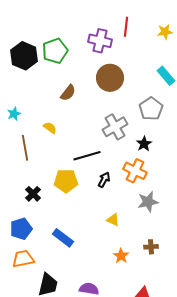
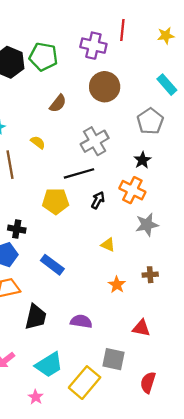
green pentagon: (55, 51) -> (43, 57), turned 30
gray cross: (115, 127) -> (95, 141), moved
black cross: (33, 194) -> (17, 229), moved, turned -35

